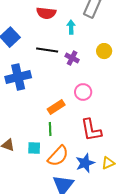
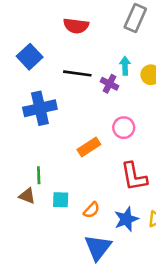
cyan arrow: (71, 27) -> (125, 66), moved
green line: (50, 129) -> (39, 175), moved
orange semicircle: (58, 156) -> (91, 210), size x0.6

